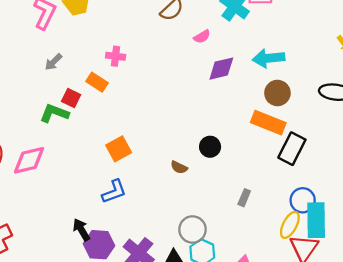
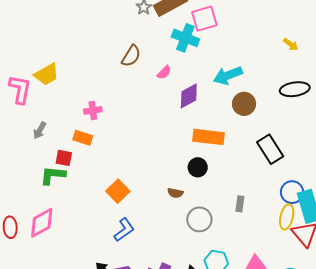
orange rectangle: (268, 123) -> (208, 137), moved
black rectangle: (292, 149) -> (270, 149), turned -44
gray circle: (192, 229) -> (199, 219), moved

